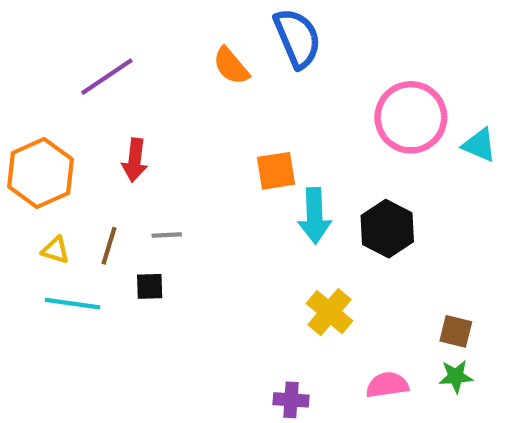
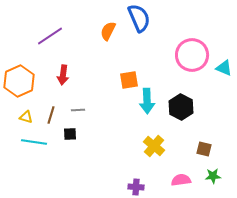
orange semicircle: (231, 66) -> (108, 31), turned 66
brown square: (456, 331) -> (204, 149), moved

